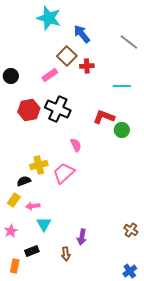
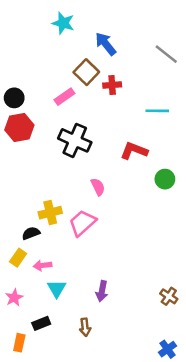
cyan star: (49, 18) -> (63, 23), size x0.7
red hexagon: (29, 110) -> (19, 128), moved
green circle: (122, 130) -> (165, 179), moved
purple arrow: (82, 237) -> (102, 291), moved

